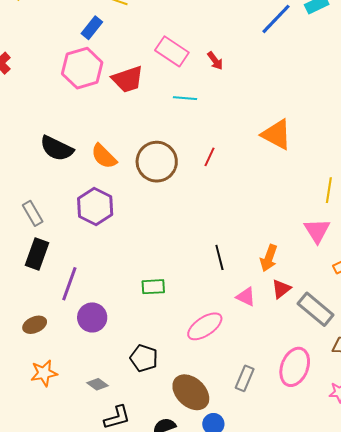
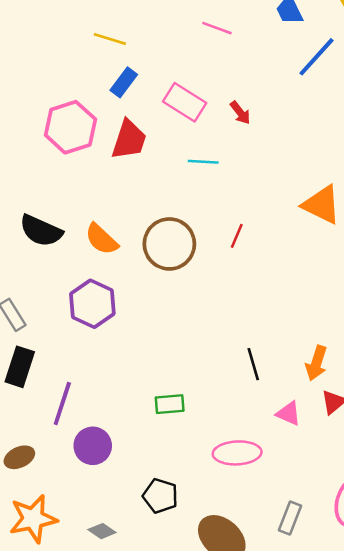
blue rectangle: (92, 28) -> (124, 82), moved
red trapezoid: (128, 79) -> (129, 140), turned -52
pink ellipse: (205, 326) -> (237, 453), turned 33
orange star: (44, 373) -> (33, 519), size x1.4

